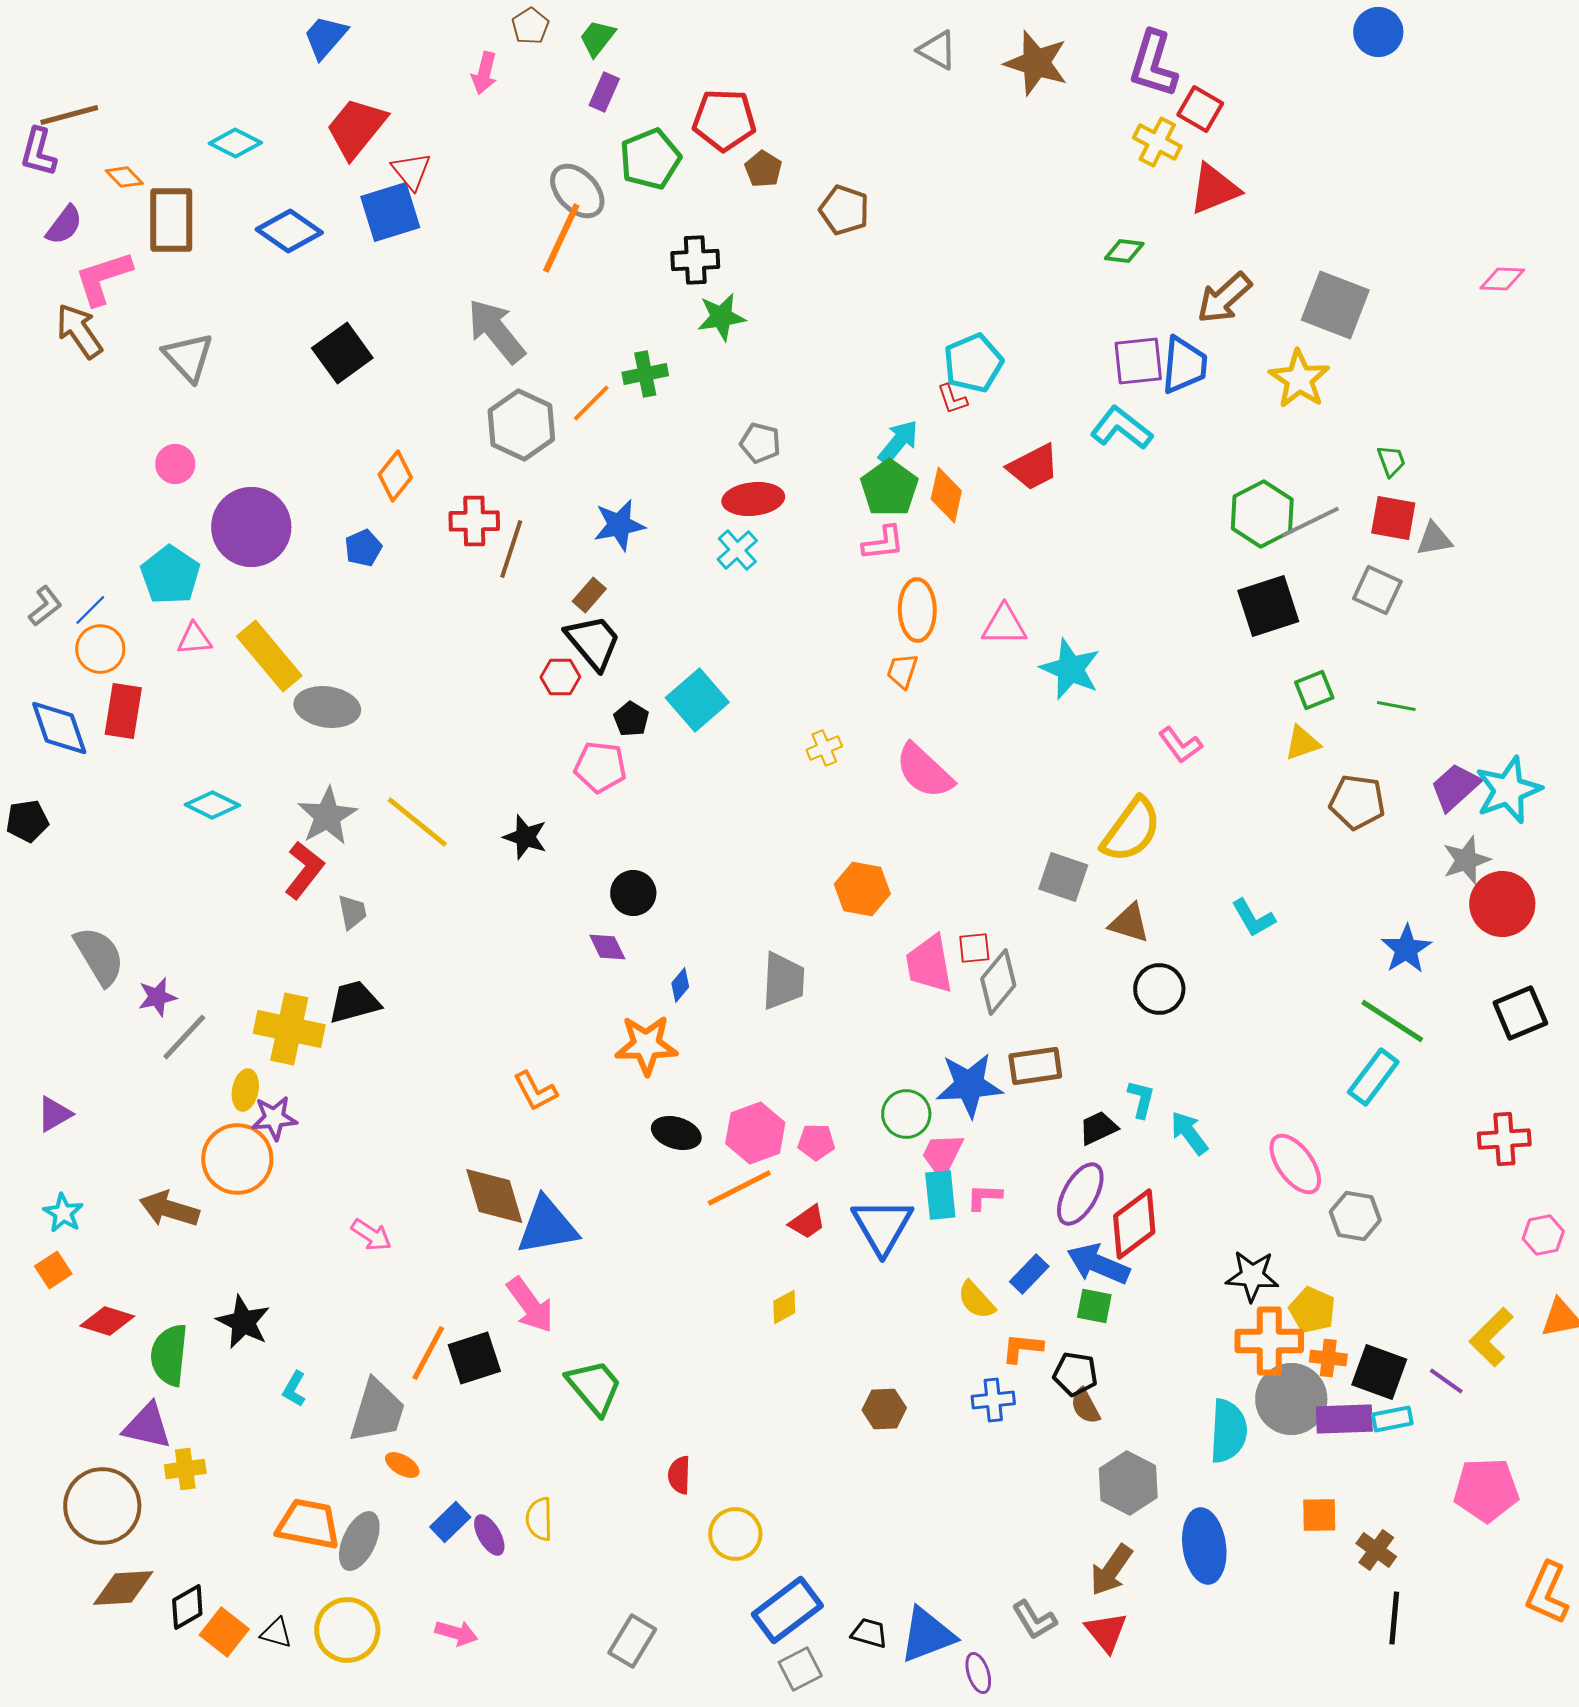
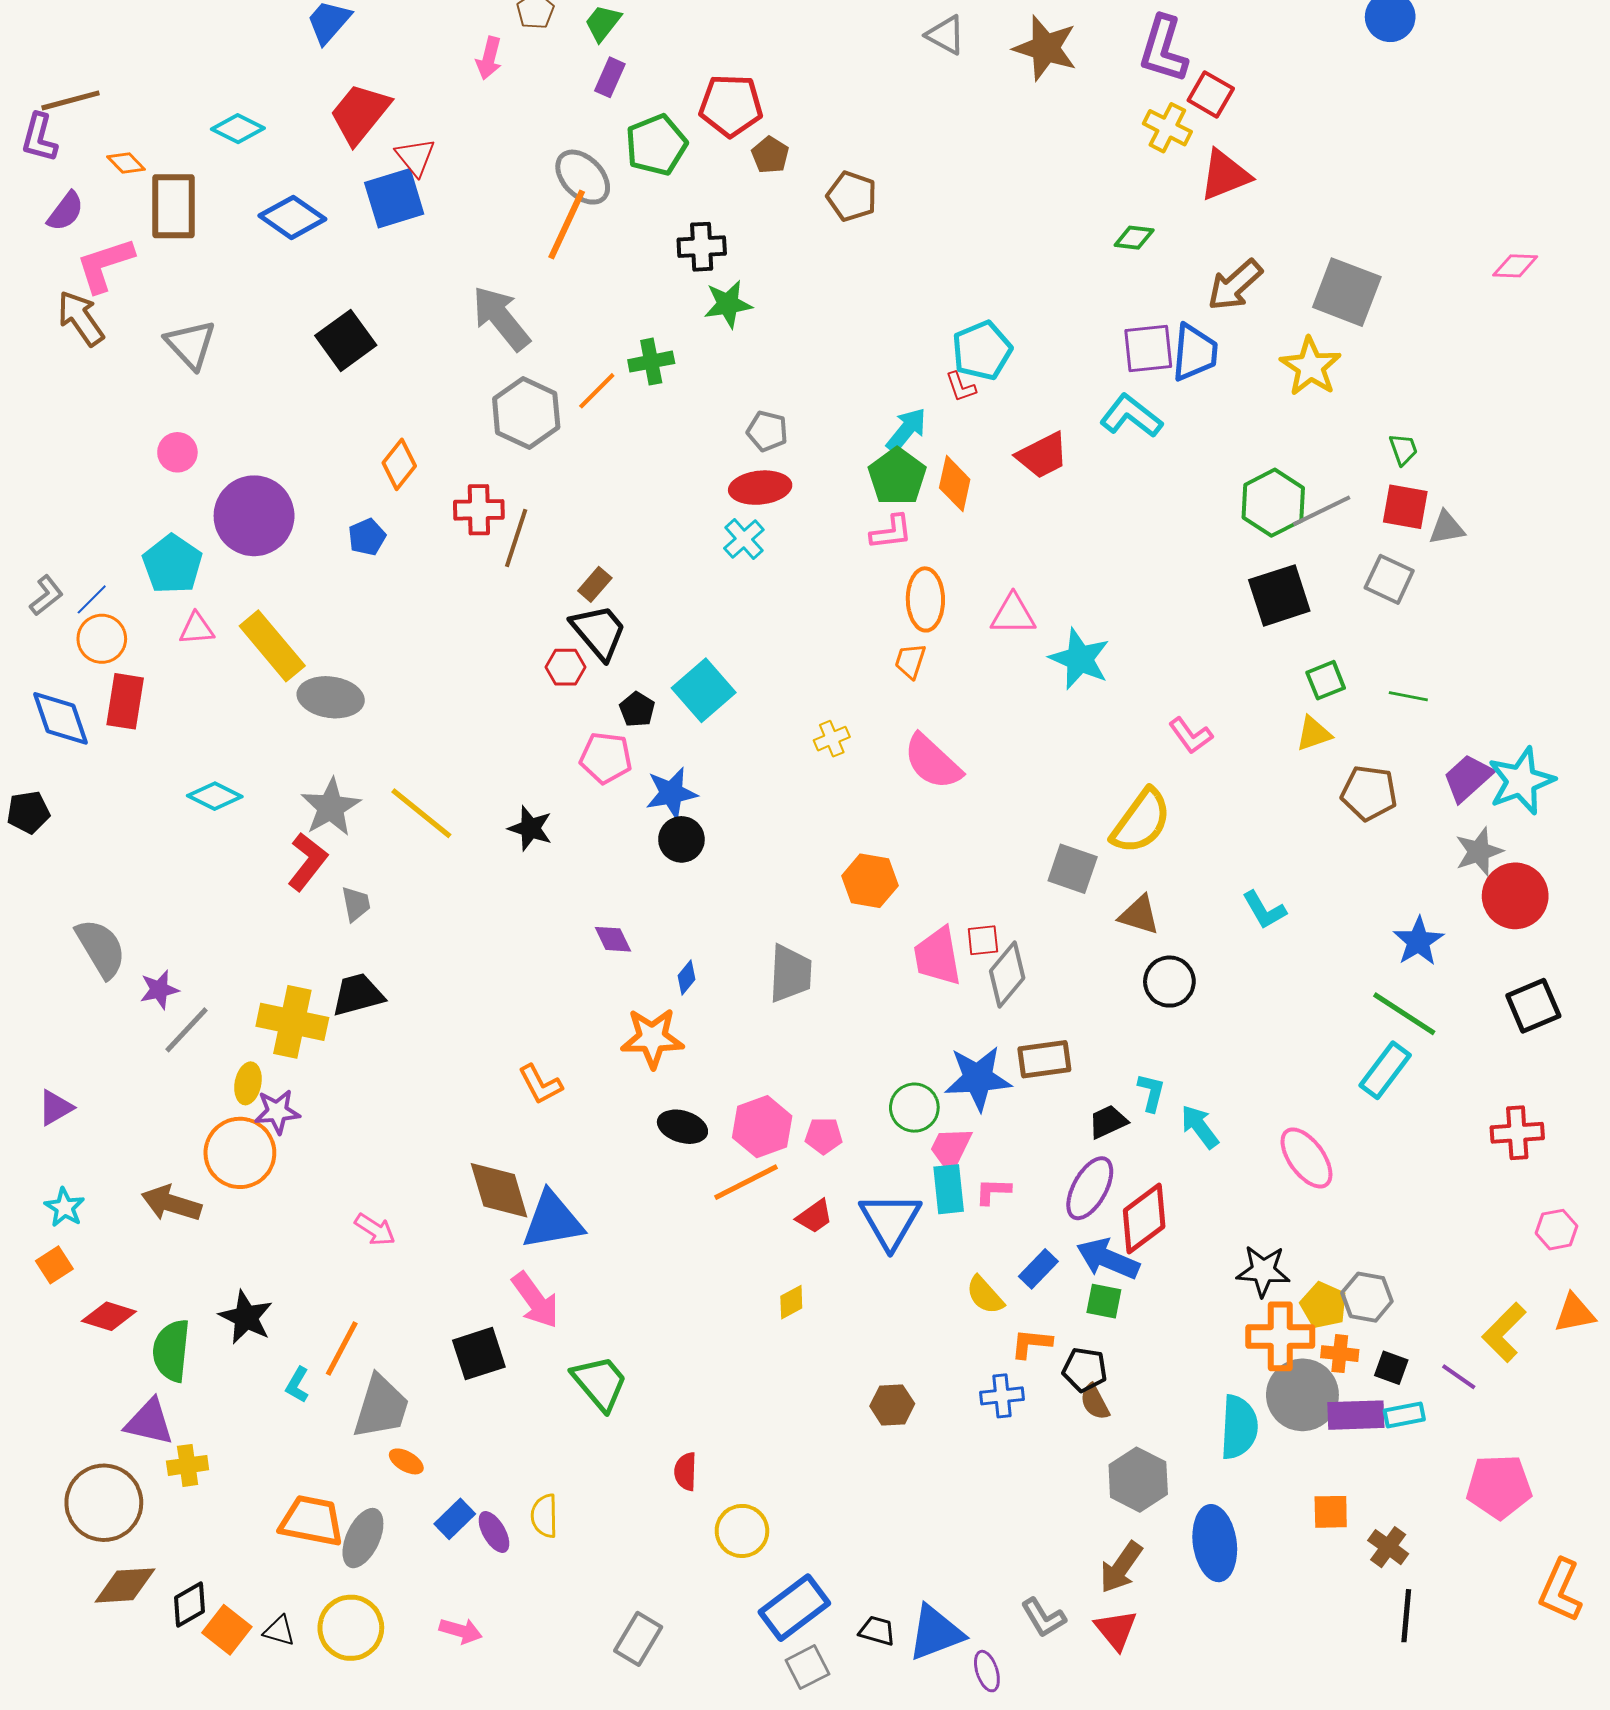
blue star: (619, 525) -> (671, 793), moved
black circle: (633, 893) -> (681, 839), moved
gray hexagon: (1355, 1216) -> (1367, 1297), moved
orange line: (428, 1353) -> (342, 1349), moved
black square: (1379, 1372) -> (1391, 1368), size x0.6

